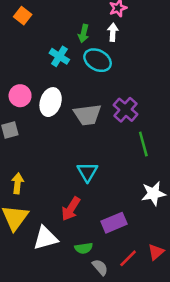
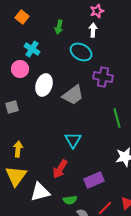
green arrow: (84, 33) -> (59, 27), moved
cyan cross: (59, 56) -> (32, 49), moved
pink circle: (20, 96) -> (20, 69), moved
purple cross: (126, 110) -> (103, 77), moved, turned -30
gray trapezoid: (87, 115) -> (73, 95), turned -30

